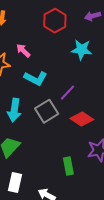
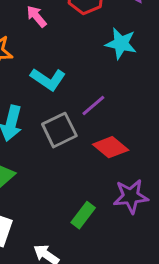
pink arrow: (23, 51) -> (37, 16), moved
green rectangle: (68, 166) -> (83, 215), turned 42

